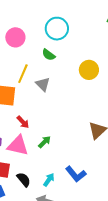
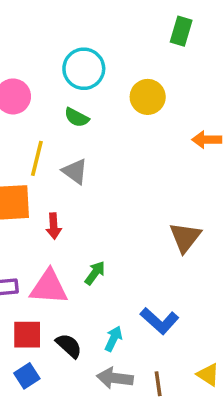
yellow circle: (89, 70) -> (148, 97), moved
red arrow: (23, 122) -> (54, 226), moved, turned 48

